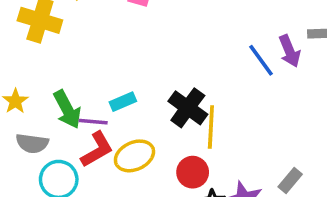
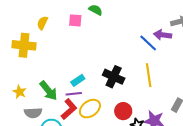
purple arrow: (290, 51) -> (163, 35), turned 132
purple line: (93, 122) -> (74, 94), moved
yellow line: (211, 127) -> (149, 75), moved

